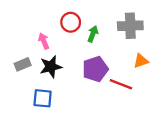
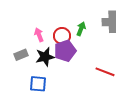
red circle: (71, 22) -> (62, 36), moved
purple pentagon: (95, 69) -> (65, 51), moved

